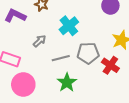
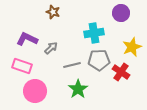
purple L-shape: (15, 16) -> (27, 39), moved
cyan cross: (69, 26) -> (94, 33), moved, turned 30

